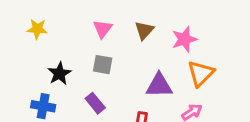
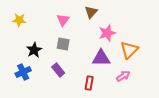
brown triangle: (144, 30) -> (91, 12), moved
pink star: (184, 39) -> (107, 33), moved
blue cross: (43, 106) -> (23, 72), turned -35

